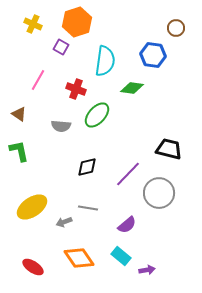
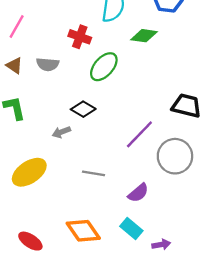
pink line: (38, 80) -> (17, 27), moved
gray semicircle: (61, 126) -> (48, 64), moved
black diamond: (87, 167) -> (83, 109), moved, turned 45
gray arrow: (64, 222) -> (61, 132), moved

